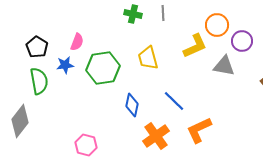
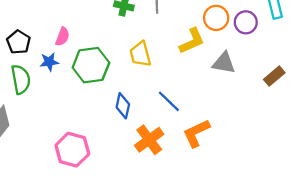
purple circle: (242, 41) -> (246, 22), moved
pink hexagon: (86, 145) -> (72, 150), size x1.4

